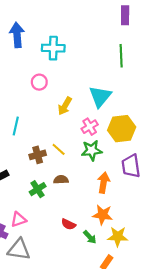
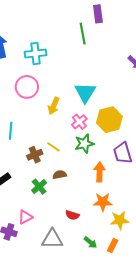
green line: (121, 56) -> (83, 34), moved
pink circle: (39, 82) -> (27, 87), size x1.5
green arrow: (90, 237) -> (90, 242), moved
gray triangle: (19, 250) -> (52, 239), moved

